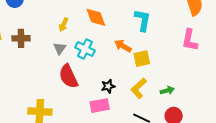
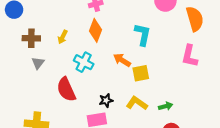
orange diamond: (96, 17) -> (95, 30), turned 40
brown cross: (21, 38) -> (31, 38), moved
gray triangle: (60, 48) -> (38, 63), moved
yellow L-shape: (139, 88) -> (137, 103), turned 75

